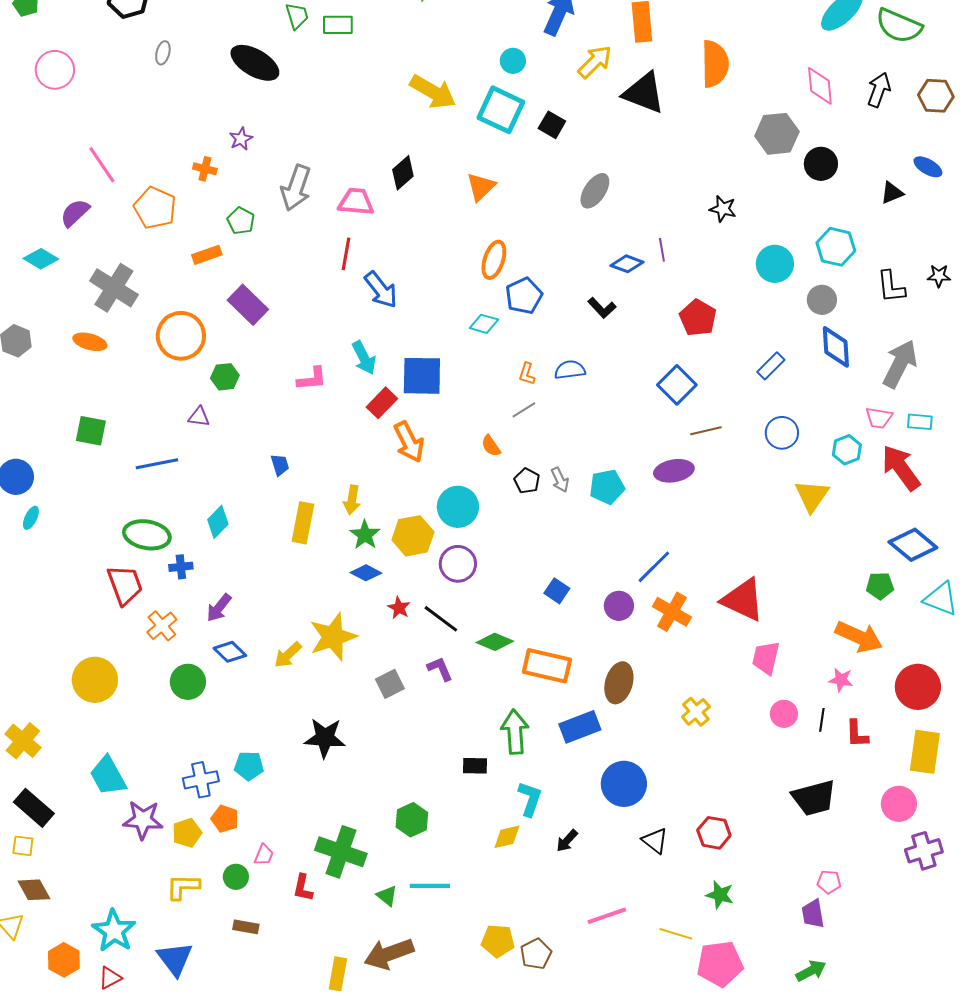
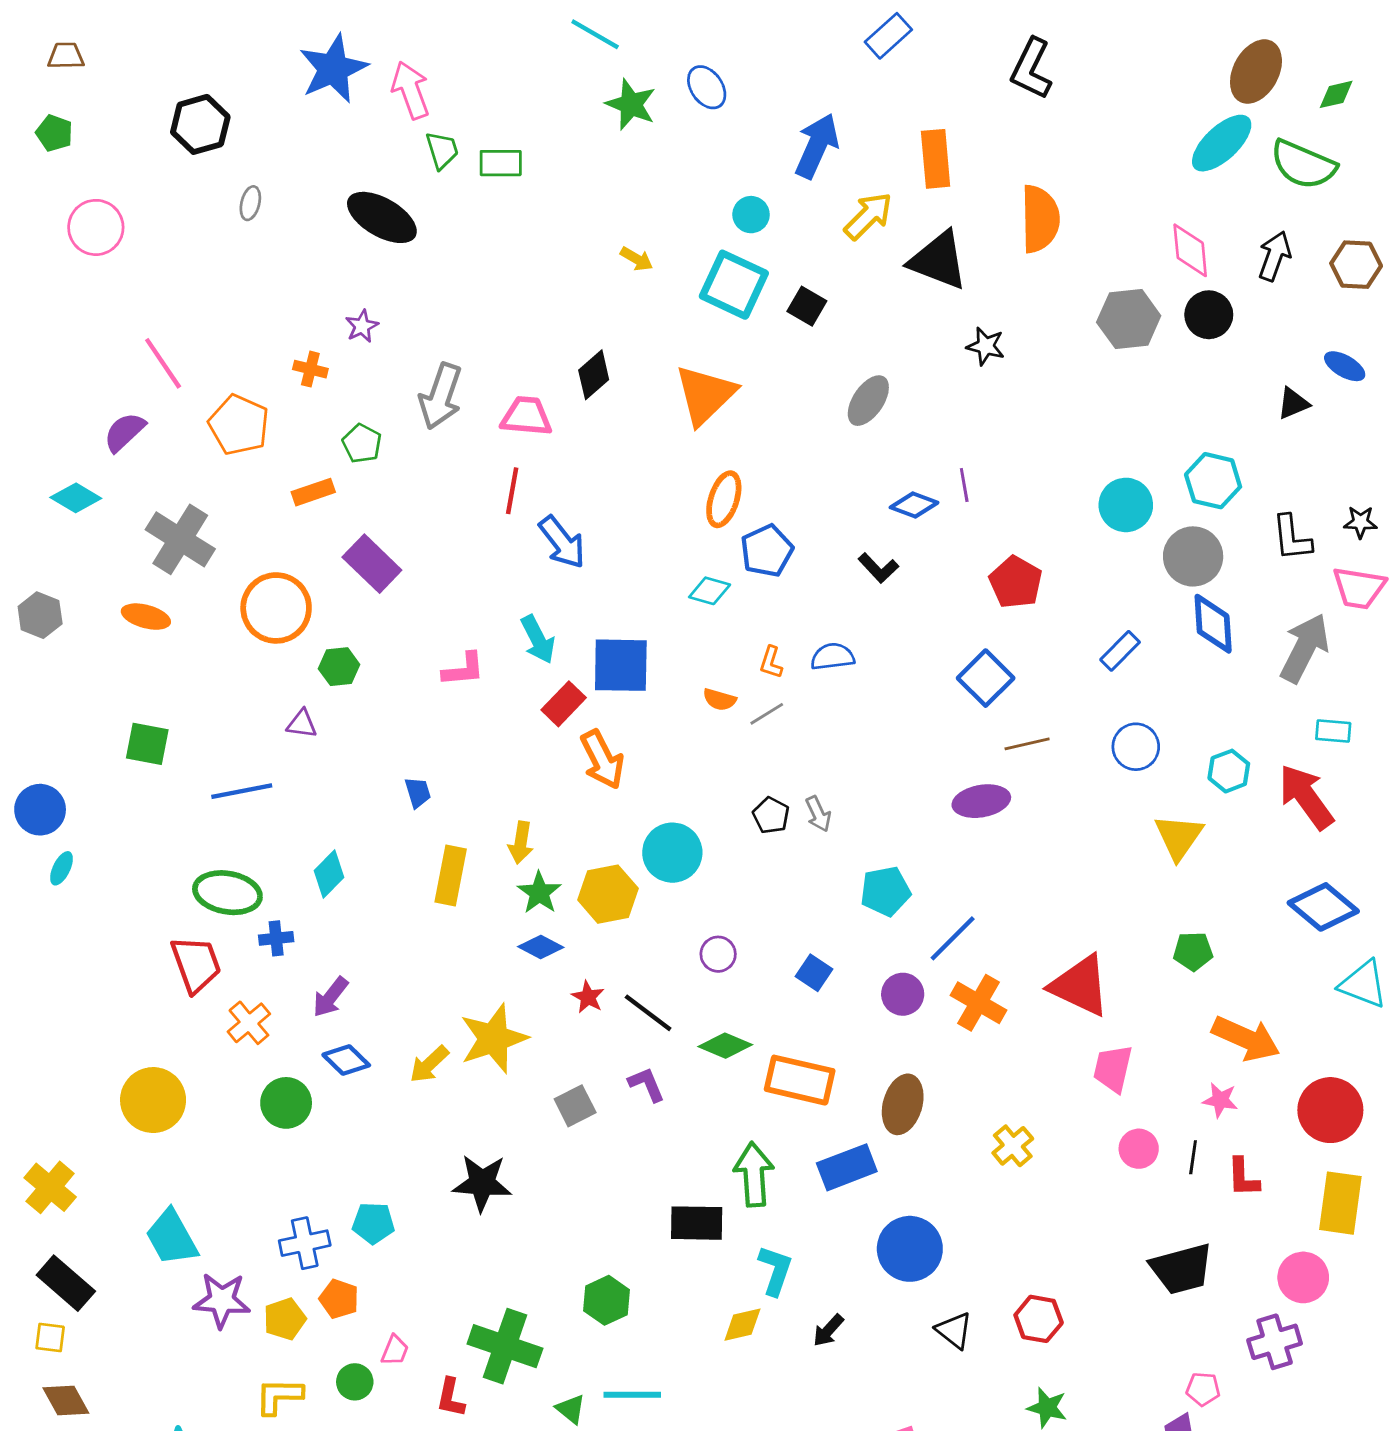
yellow arrow: (433, 92) -> (637, 259), size x0.5
black circle: (821, 164) -> (1209, 315), moved
orange triangle: (481, 187) -> (705, 395), size x1.5
black star: (723, 209) -> (986, 346), moved
gray circle: (822, 300) -> (1193, 556), size x1.4
pink trapezoid: (879, 418) -> (1359, 588), moved, size x1.4
orange semicircle: (491, 446) -> (720, 700), moved, turned -40
cyan pentagon: (607, 487) -> (885, 891), moved
purple circle: (458, 564) -> (718, 954), moved, size x0.7
green pentagon: (880, 586) -> (1193, 951), moved
black rectangle: (475, 766) -> (697, 1223), size x1.5
purple cross: (924, 851) -> (1275, 1342), moved

